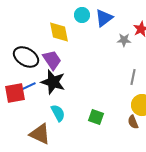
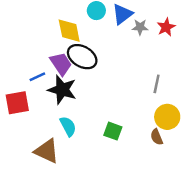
gray star: (124, 40) -> (140, 27), moved
black ellipse: (26, 57) -> (82, 57), moved
blue line: (29, 86) -> (37, 77), moved

